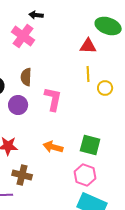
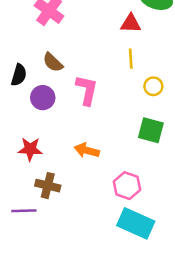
brown semicircle: (26, 77) -> (53, 62), turned -48
yellow circle: (105, 88) -> (153, 86), moved
green square: (90, 145) -> (151, 130), moved

